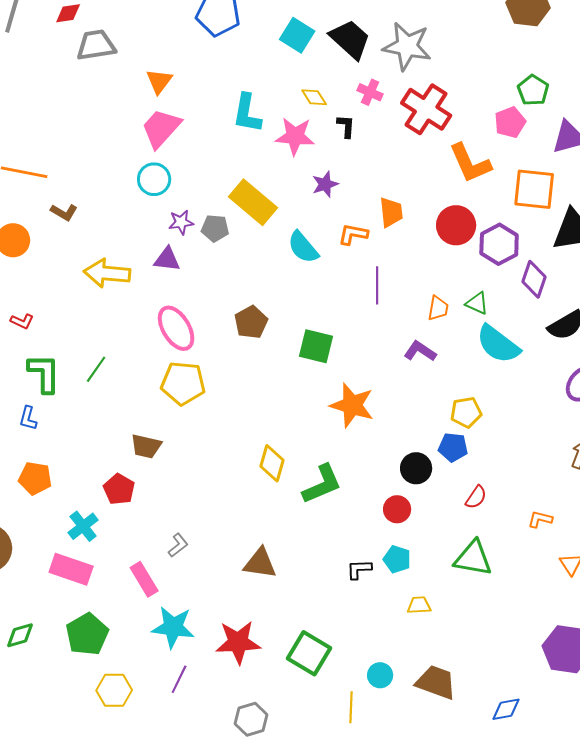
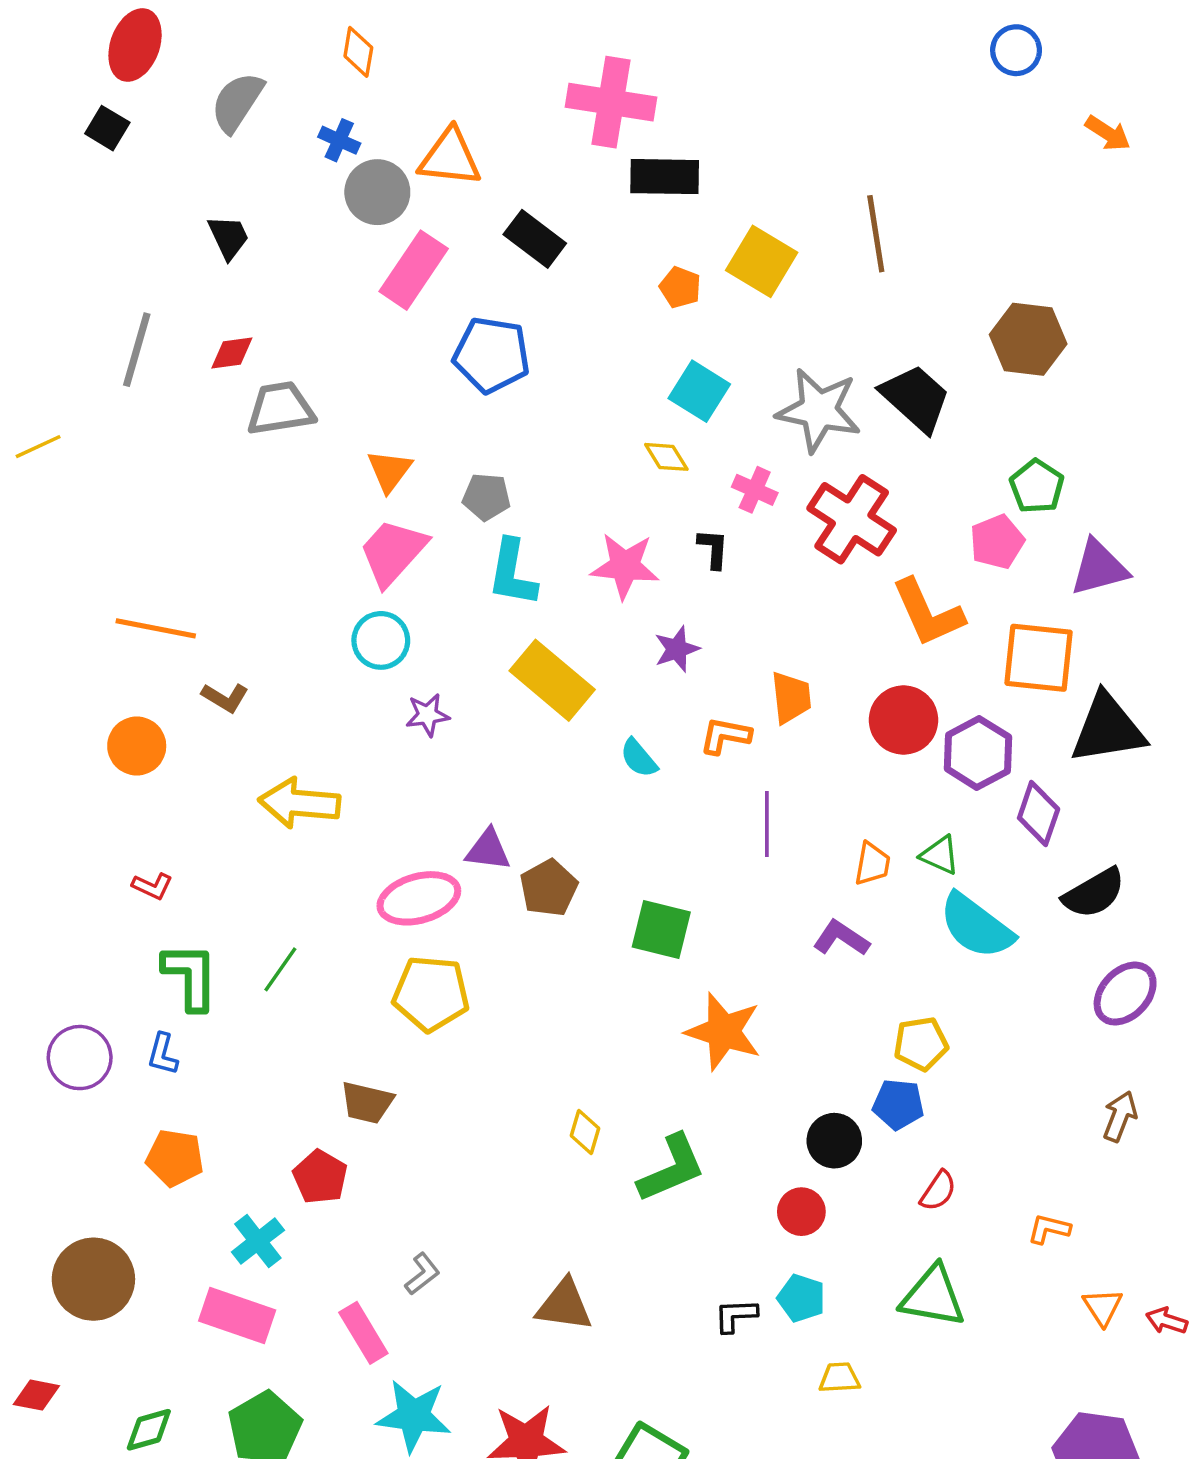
cyan square: (297, 35) -> (699, 391), moved
black trapezoid: (350, 39) -> (916, 398), moved
yellow diamond: (314, 97) -> (666, 457), moved
cyan L-shape: (247, 113) -> (512, 573), moved
gray pentagon: (215, 228) -> (486, 497), moved
cyan semicircle: (303, 247) -> (639, 758), size x0.7
purple triangle: (167, 259) -> (488, 850), moved
pink ellipse: (176, 328) -> (419, 898), turned -75
yellow diamond: (272, 463) -> (585, 1132), size x0.7

